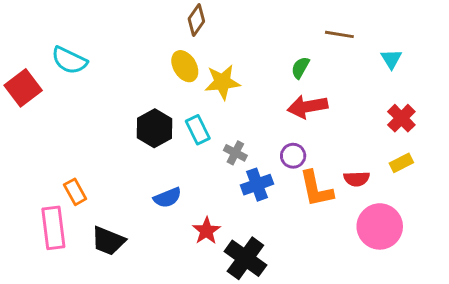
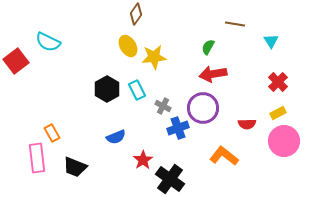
purple circle: (293, 156) -> (203, 108), size x1.8
orange L-shape: (316, 189) -> (224, 156), moved, turned 140
pink circle: (380, 226) -> (284, 141), moved

